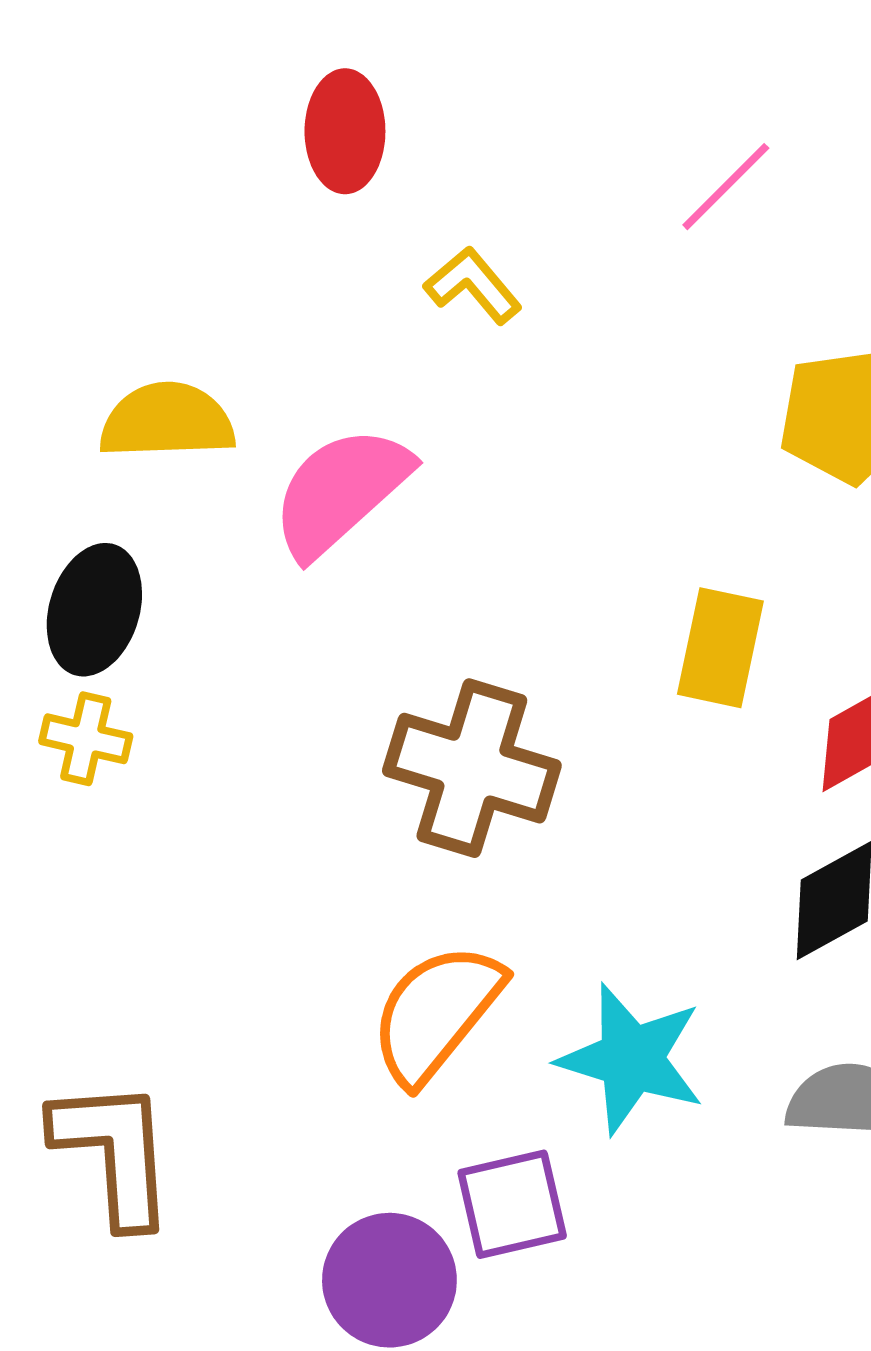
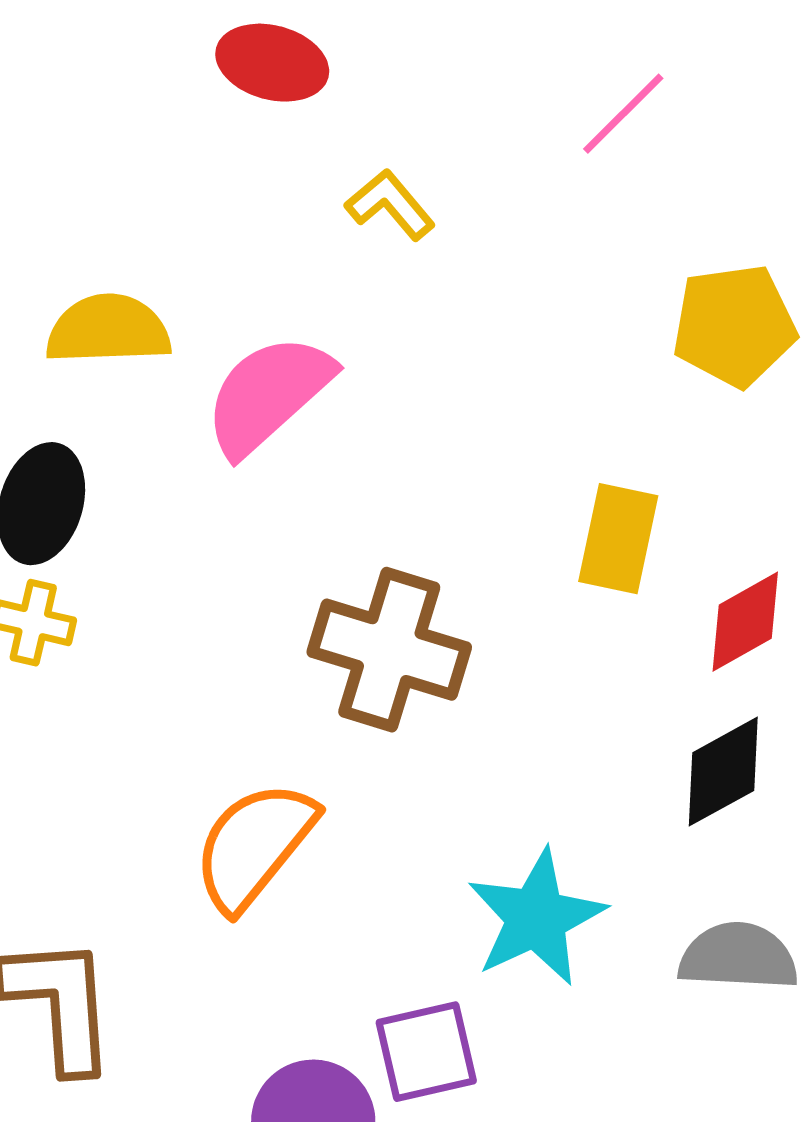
red ellipse: (345, 131) -> (272, 63), turned -75
orange semicircle: (436, 1013) -> (254, 846), moved
cyan star: (631, 1059) -> (536, 918), turned 30

